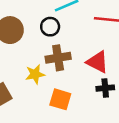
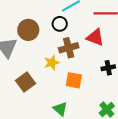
red triangle: (97, 62) -> (95, 37), moved

